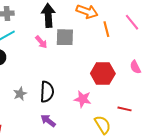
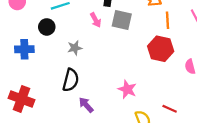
red hexagon: (103, 74) -> (161, 49), moved
black semicircle: (47, 92) -> (71, 80), moved
gray star: (20, 94) -> (75, 48), moved

